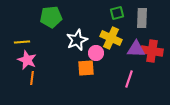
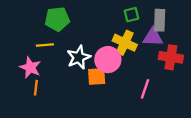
white star: (77, 40) -> (79, 57), moved
yellow line: (22, 42) -> (45, 45), moved
purple triangle: (136, 49) -> (153, 37), moved
pink circle: (96, 53) -> (108, 60), size x1.5

